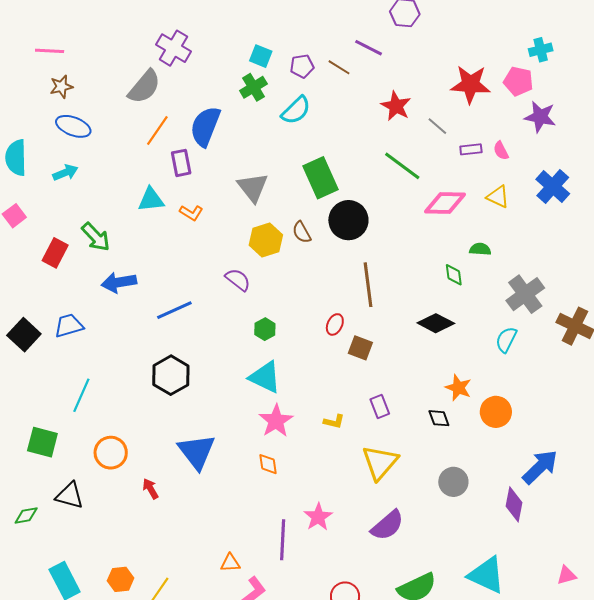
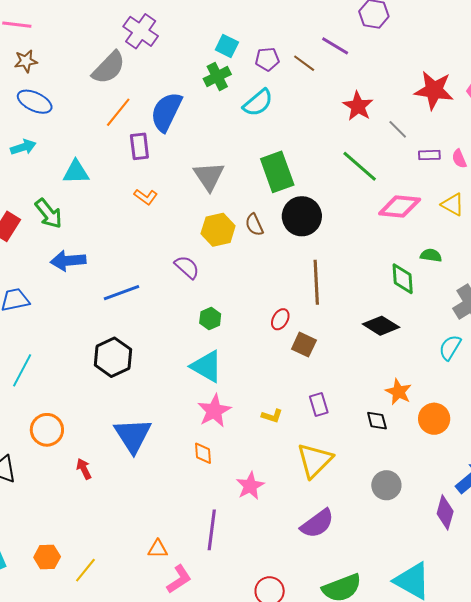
cyan triangle: (151, 200) -> (76, 172), moved
green diamond: (454, 275) -> (403, 279), size x1.4
pink star: (318, 517) -> (250, 486), moved

